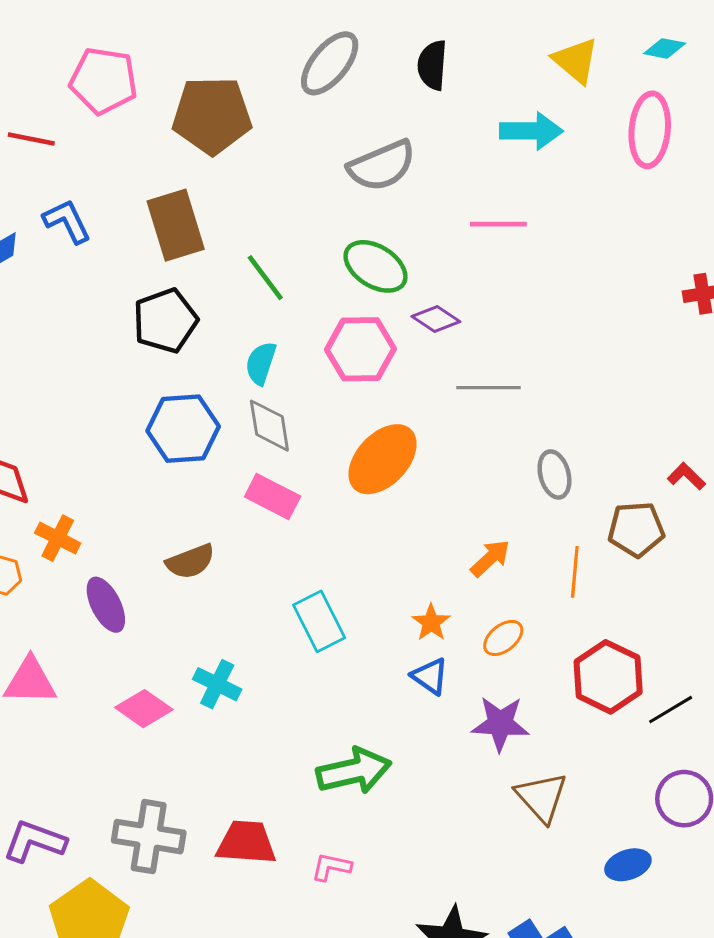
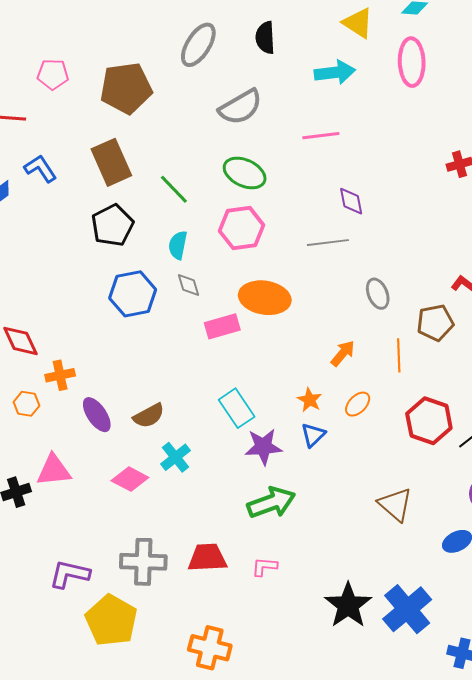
pink pentagon: (104, 81) -> (53, 74), size x0.7
purple diamond: (436, 319) -> (351, 201), moved, turned 52
gray diamond: (269, 426) -> (189, 285), size x0.7
orange ellipse: (383, 459) -> (265, 298), turned 63
pink rectangle: (273, 497) -> (222, 326), moved, turned -36
orange cross: (58, 538) -> (60, 375), turned -32
brown semicircle: (190, 562) -> (149, 416), moved
blue triangle: (430, 676) -> (313, 435), turned 48
cyan cross: (217, 684) -> (176, 457), turned 32
purple star: (500, 724) -> (263, 447), moved

